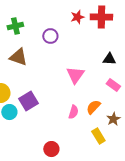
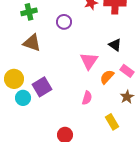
black triangle: (109, 59) -> (115, 45), moved, turned 32
orange semicircle: (93, 107) -> (107, 77), moved
brown star: (113, 119) -> (127, 97), moved

